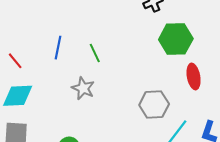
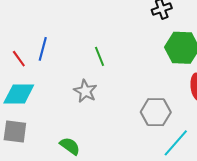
blue line: (58, 48) -> (43, 49), moved

